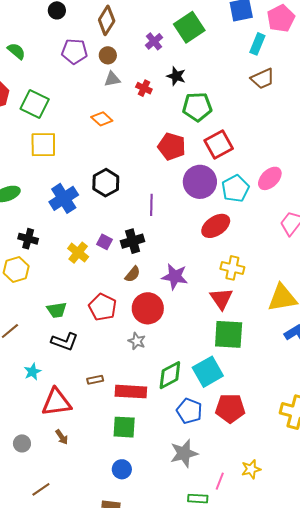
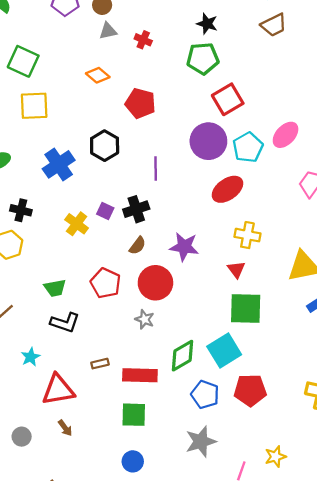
black star: (176, 76) -> (207, 24), moved
red pentagon: (172, 147) -> (140, 103), moved
red triangle: (221, 299) -> (236, 269), size x0.7

